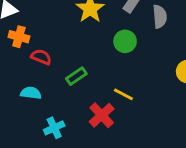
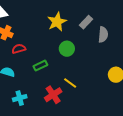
green circle: (125, 41) -> (67, 49), moved
red semicircle: (41, 57) -> (19, 49), turned -48

